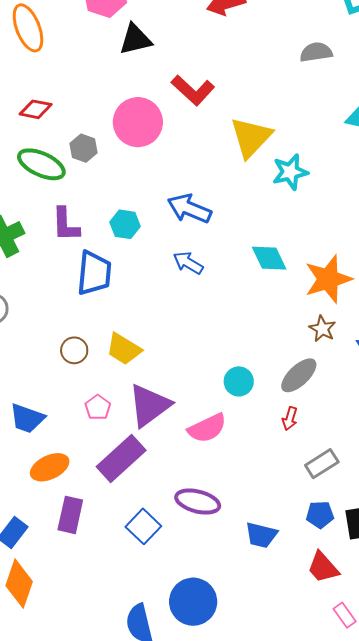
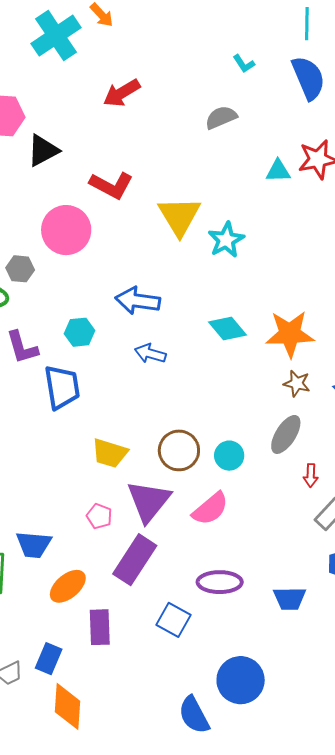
orange star: (328, 279) -> (290, 334), turned 30
brown circle: (74, 350) -> (179, 450), moved, size x1.5
red arrow: (290, 419) -> (311, 475), moved

